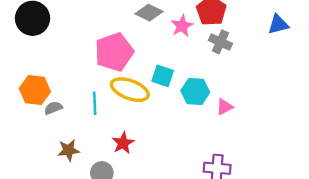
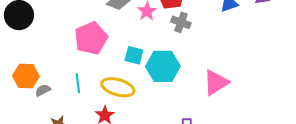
yellow ellipse: (130, 90) -> (118, 87), moved
cyan hexagon: (195, 91) -> (163, 66), size x1.4
pink triangle: (225, 107) -> (216, 82), moved, size x1.8

